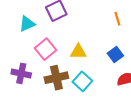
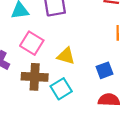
pink square: (45, 49) -> (32, 43), turned -35

